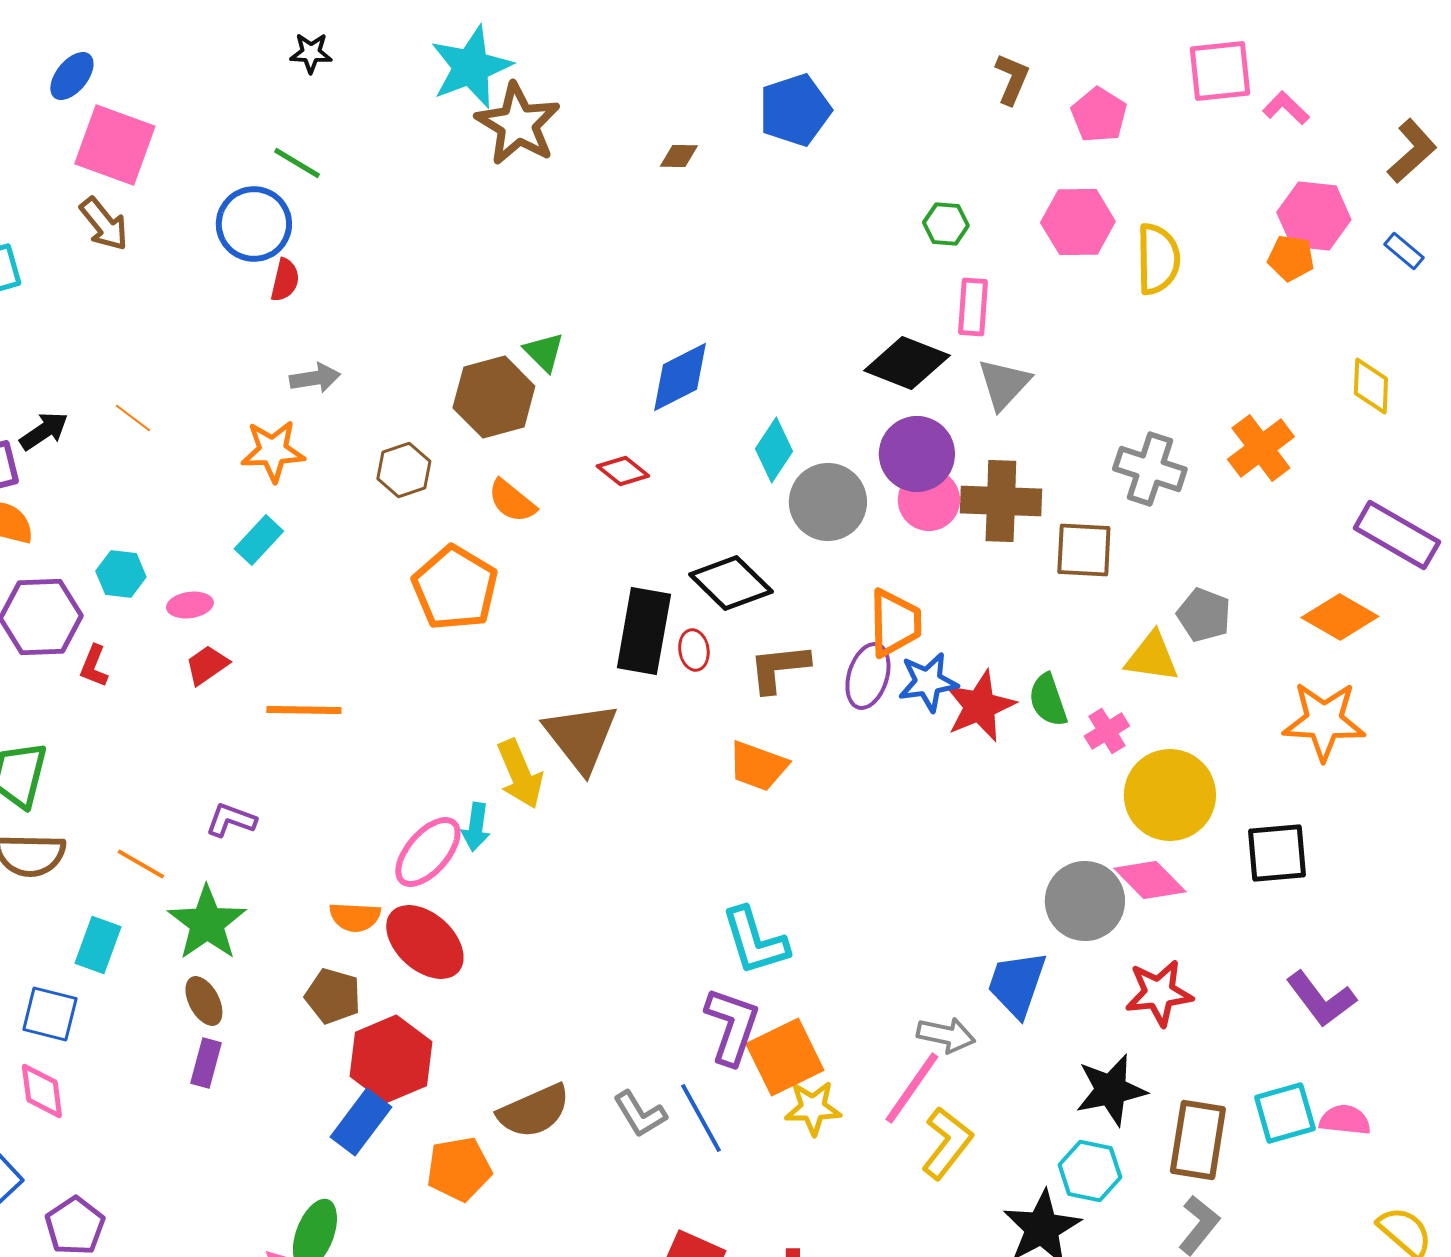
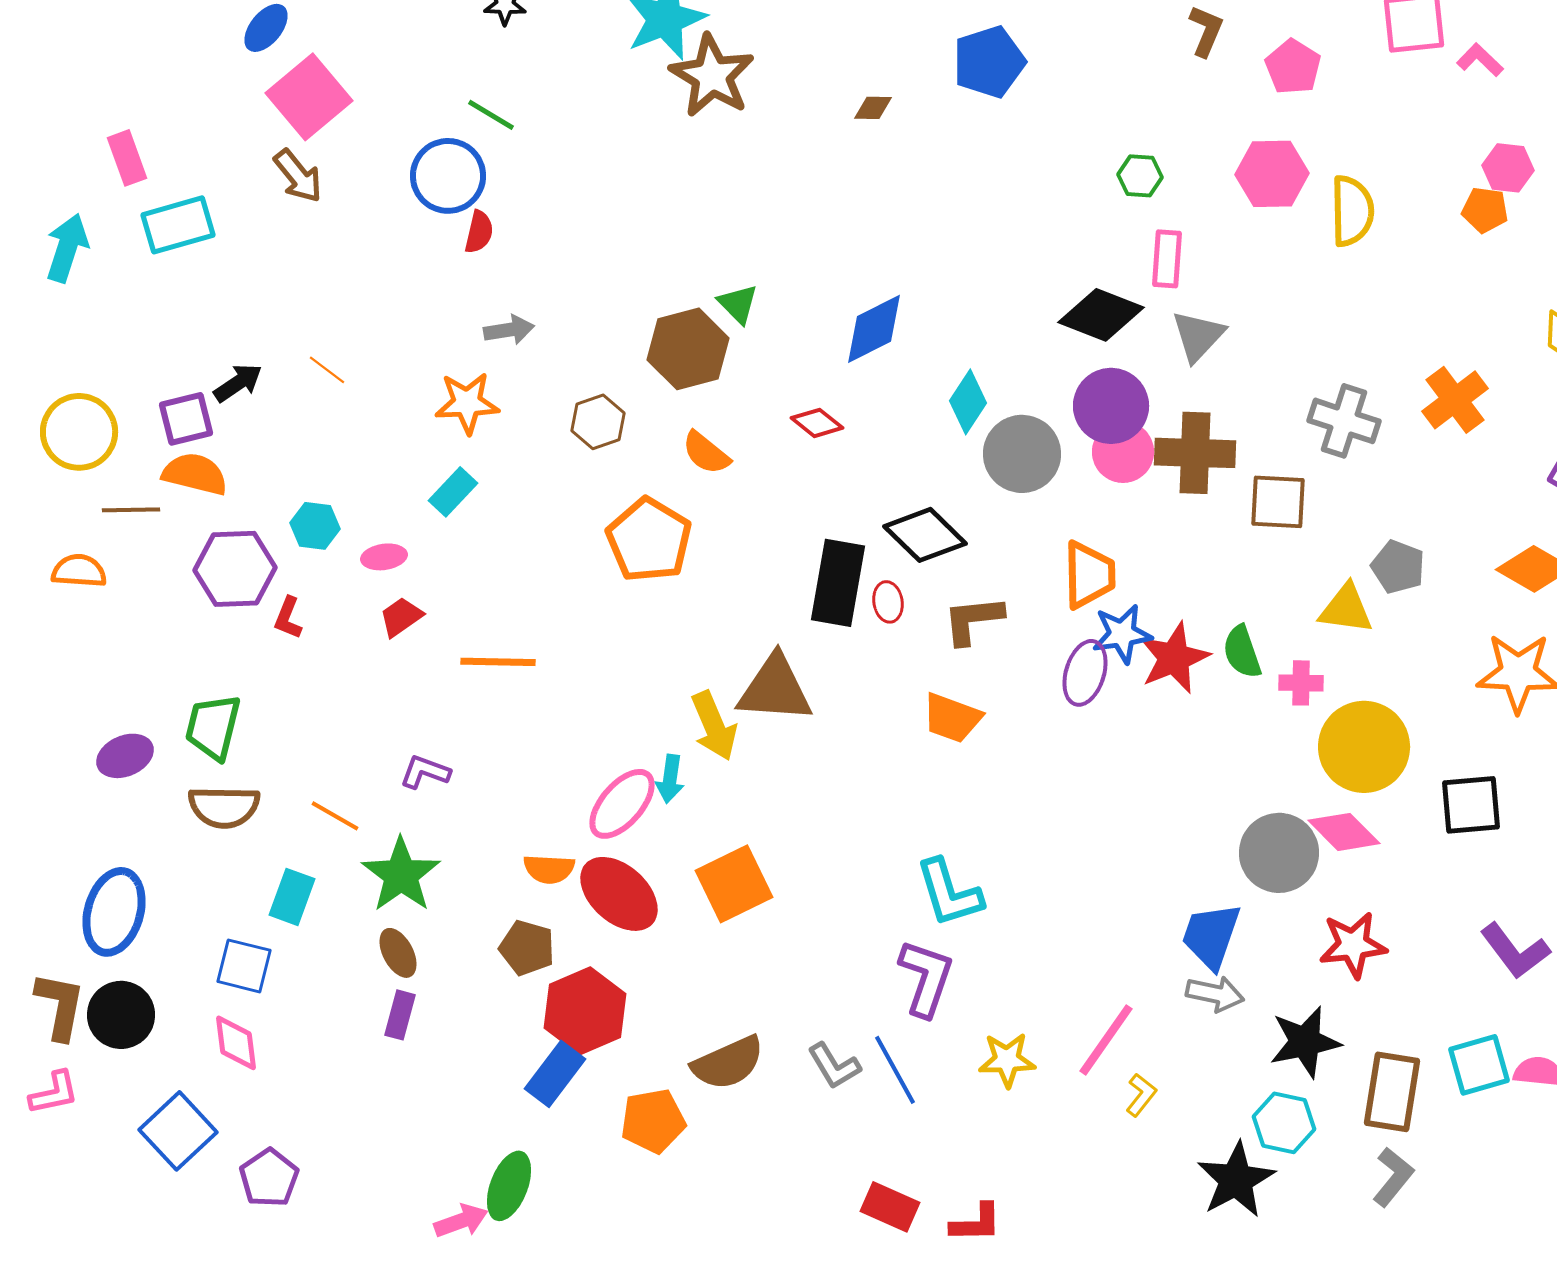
pink square: (115, 145) -> (309, 97), turned 30
pink hexagon: (1314, 216) -> (1508, 168), size x0.7
purple ellipse: (868, 676) -> (1085, 673), moved
pink cross: (1107, 731) -> (1301, 683), turned 33
brown triangle: (581, 737) -> (775, 689), turned -48
gray arrow: (946, 1035) -> (1215, 994), moved
orange square: (785, 1057) -> (734, 884), moved
yellow L-shape: (947, 1143) -> (1141, 1095), size x0.6

